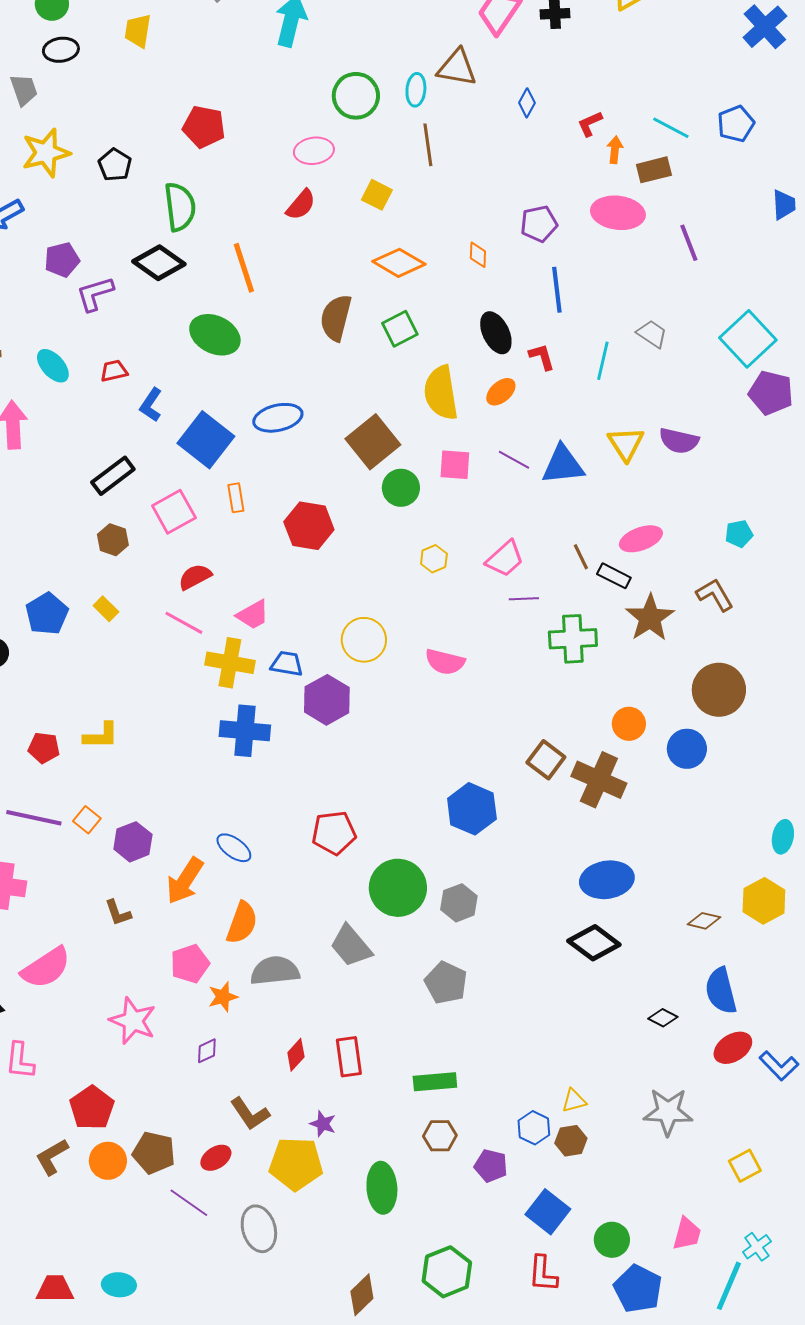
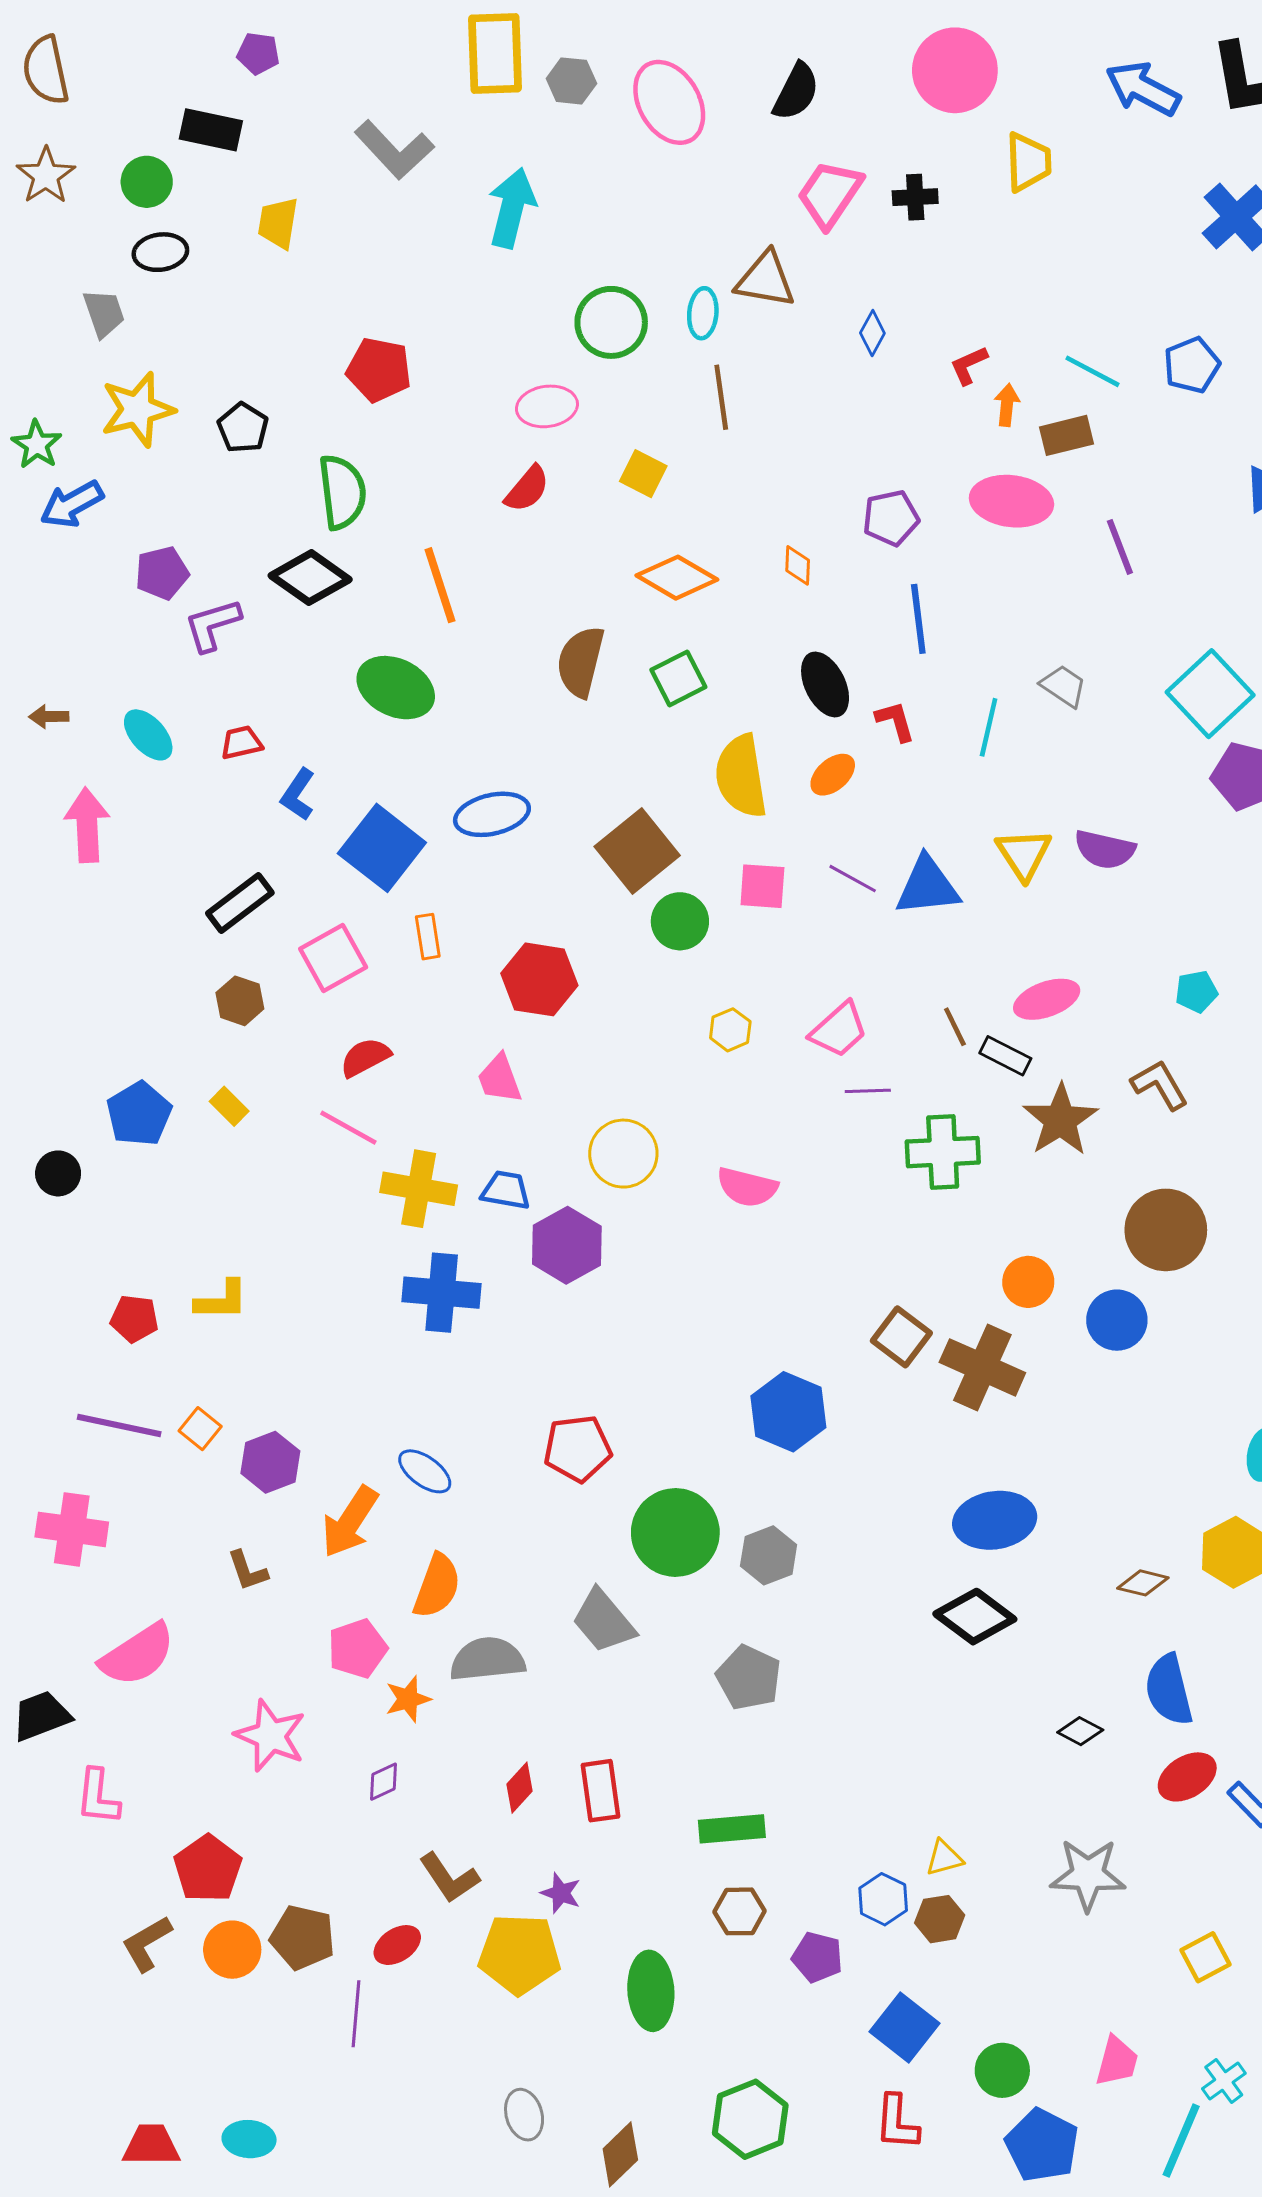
pink trapezoid: (253, 615) -> (500, 1079), moved, turned 99
purple line: (189, 1203) -> (356, 2014), turned 60
gray ellipse: (259, 1229) -> (524, 2115), moved, size x0.7

